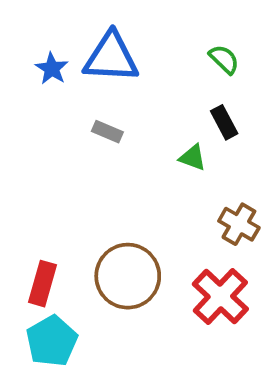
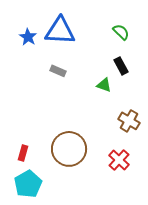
red rectangle: (42, 284) -> (23, 153), size x0.7
red cross: (220, 296) -> (119, 160), size x0.7

